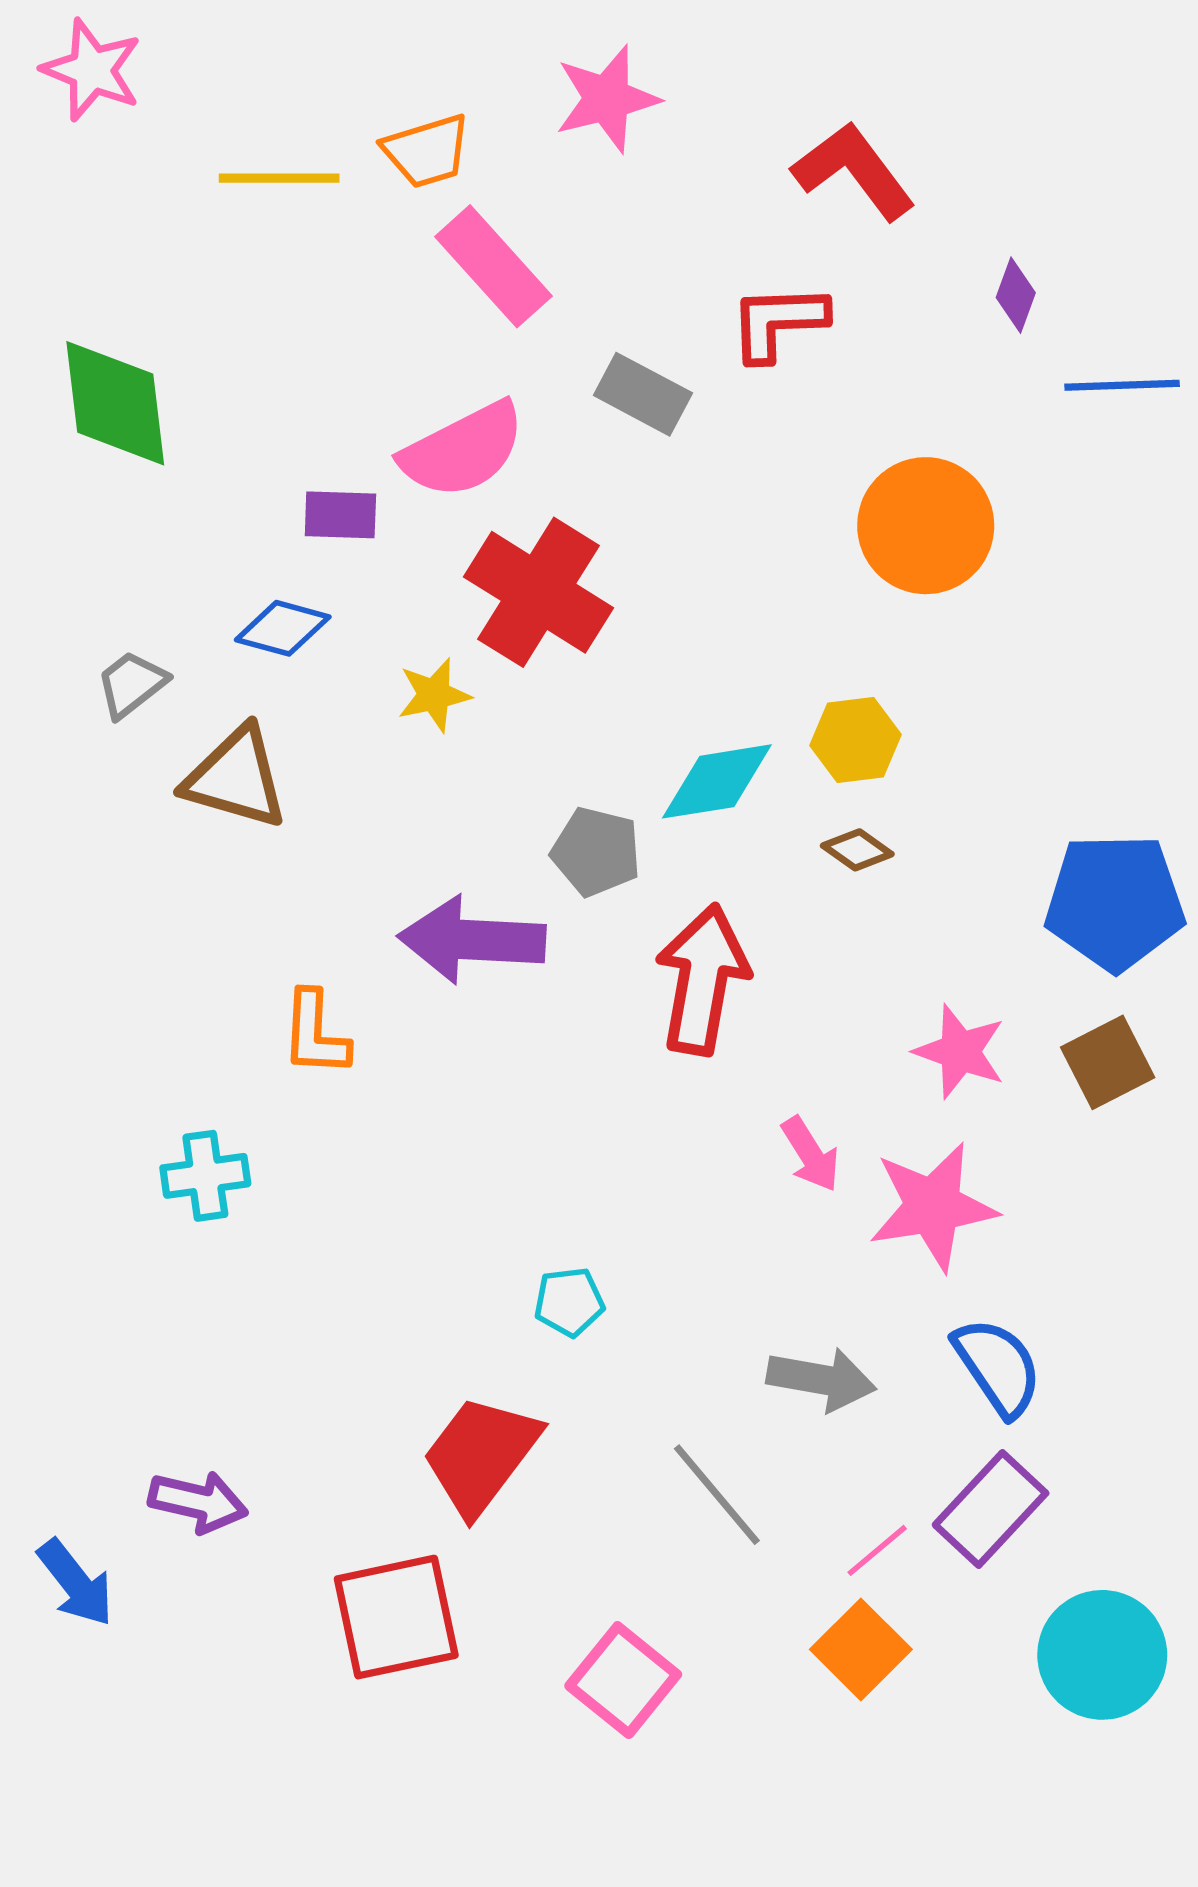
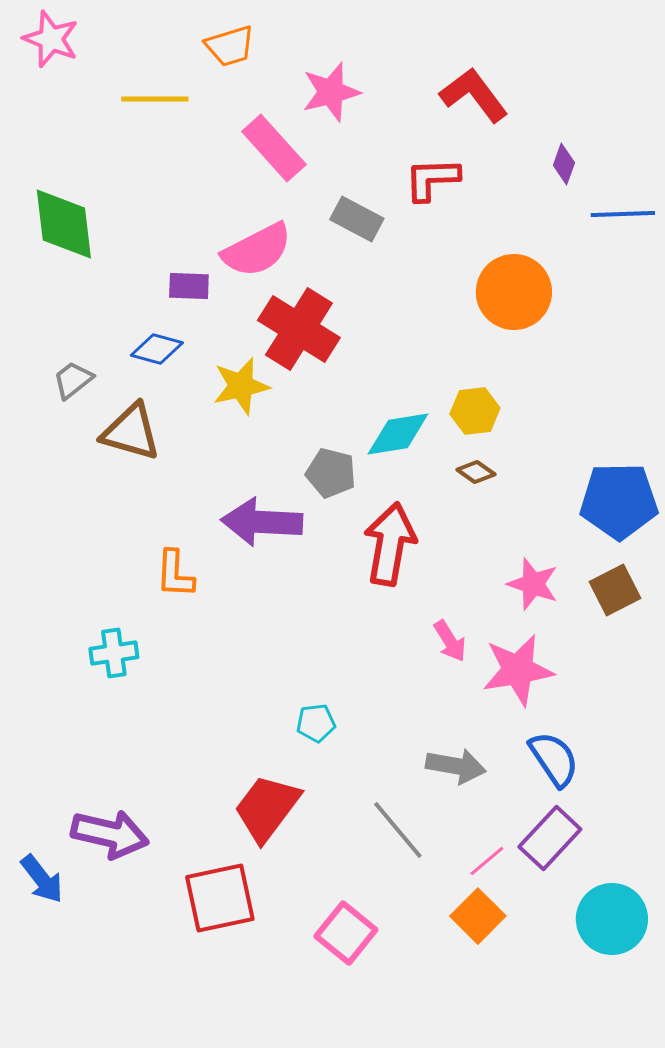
pink star: (607, 99) -> (331, 92), moved
orange trapezoid: (427, 151) -> (230, 46), moved
yellow star: (434, 695) -> (241, 386), size x1.4
purple arrow: (198, 1502) -> (110, 834), size x1.4

